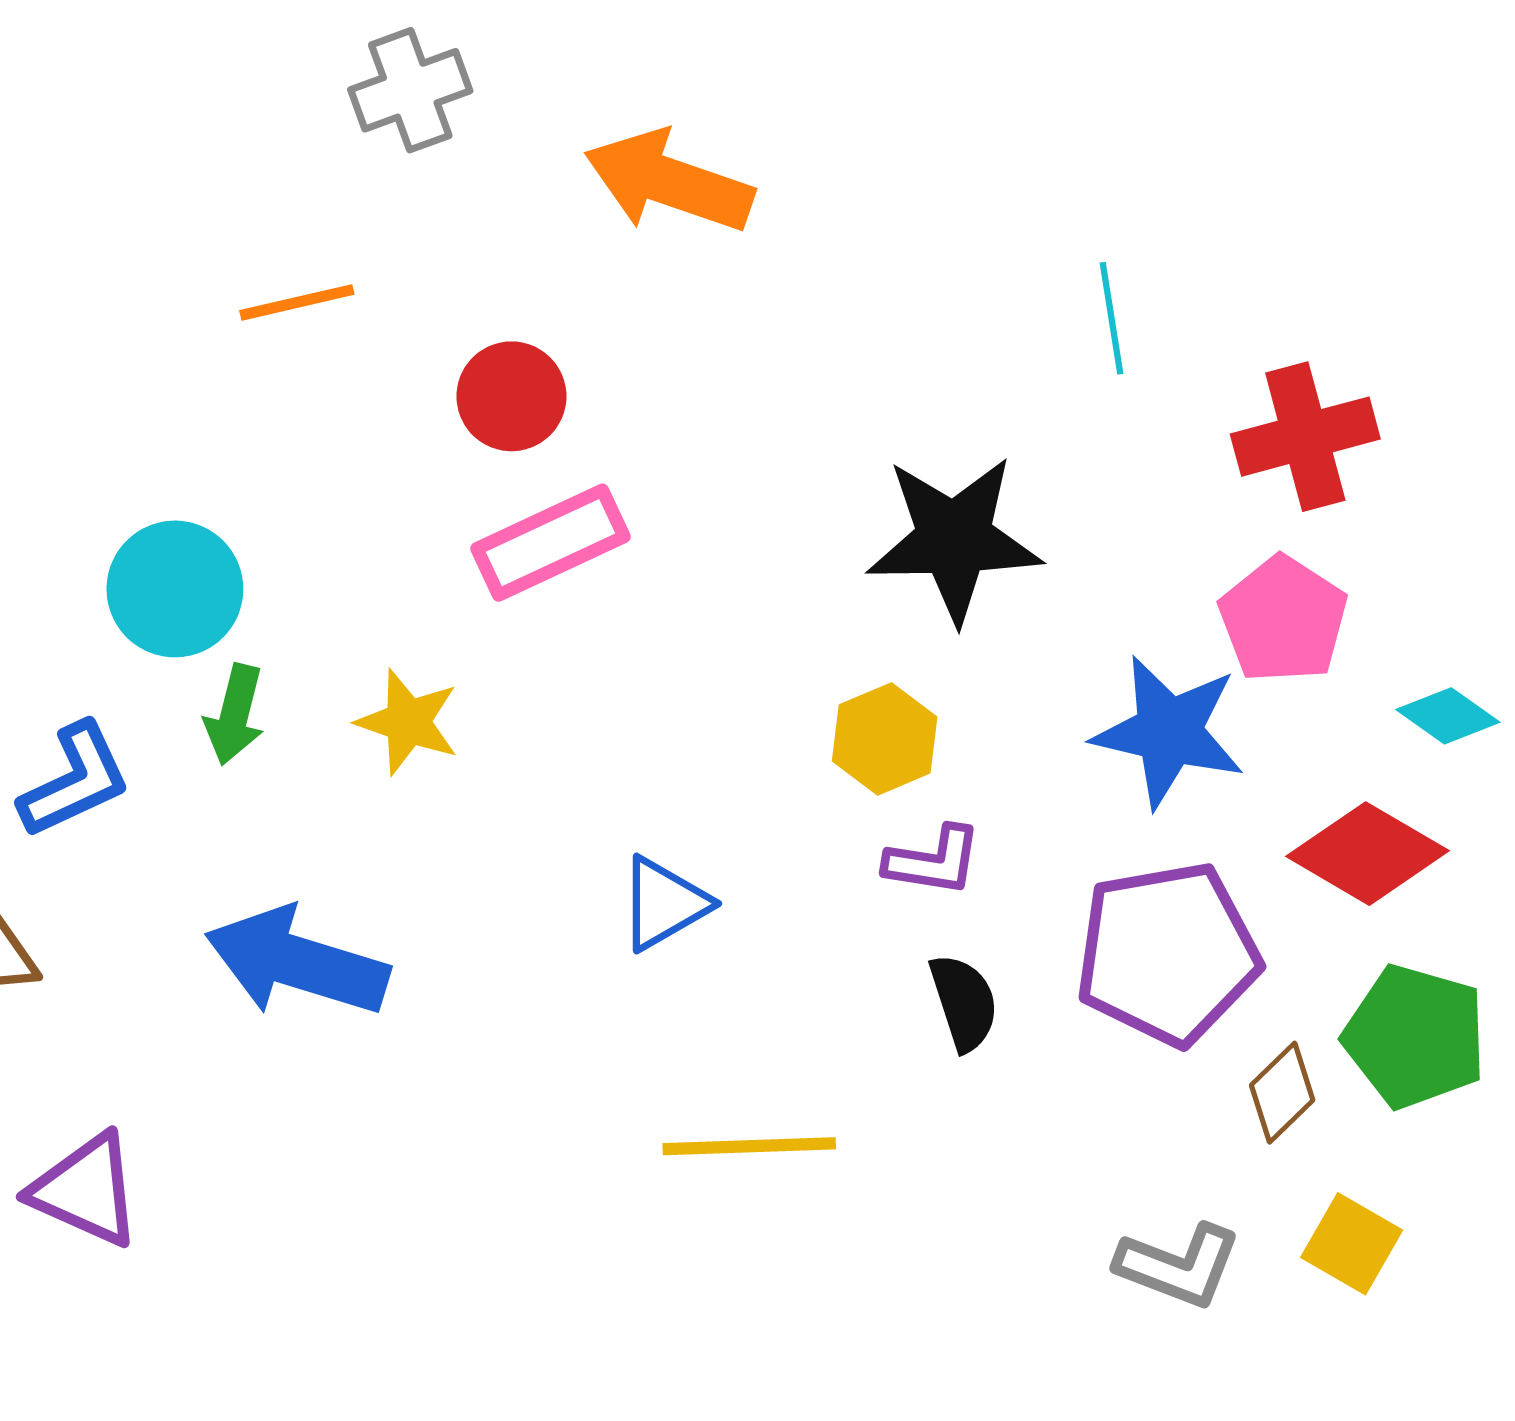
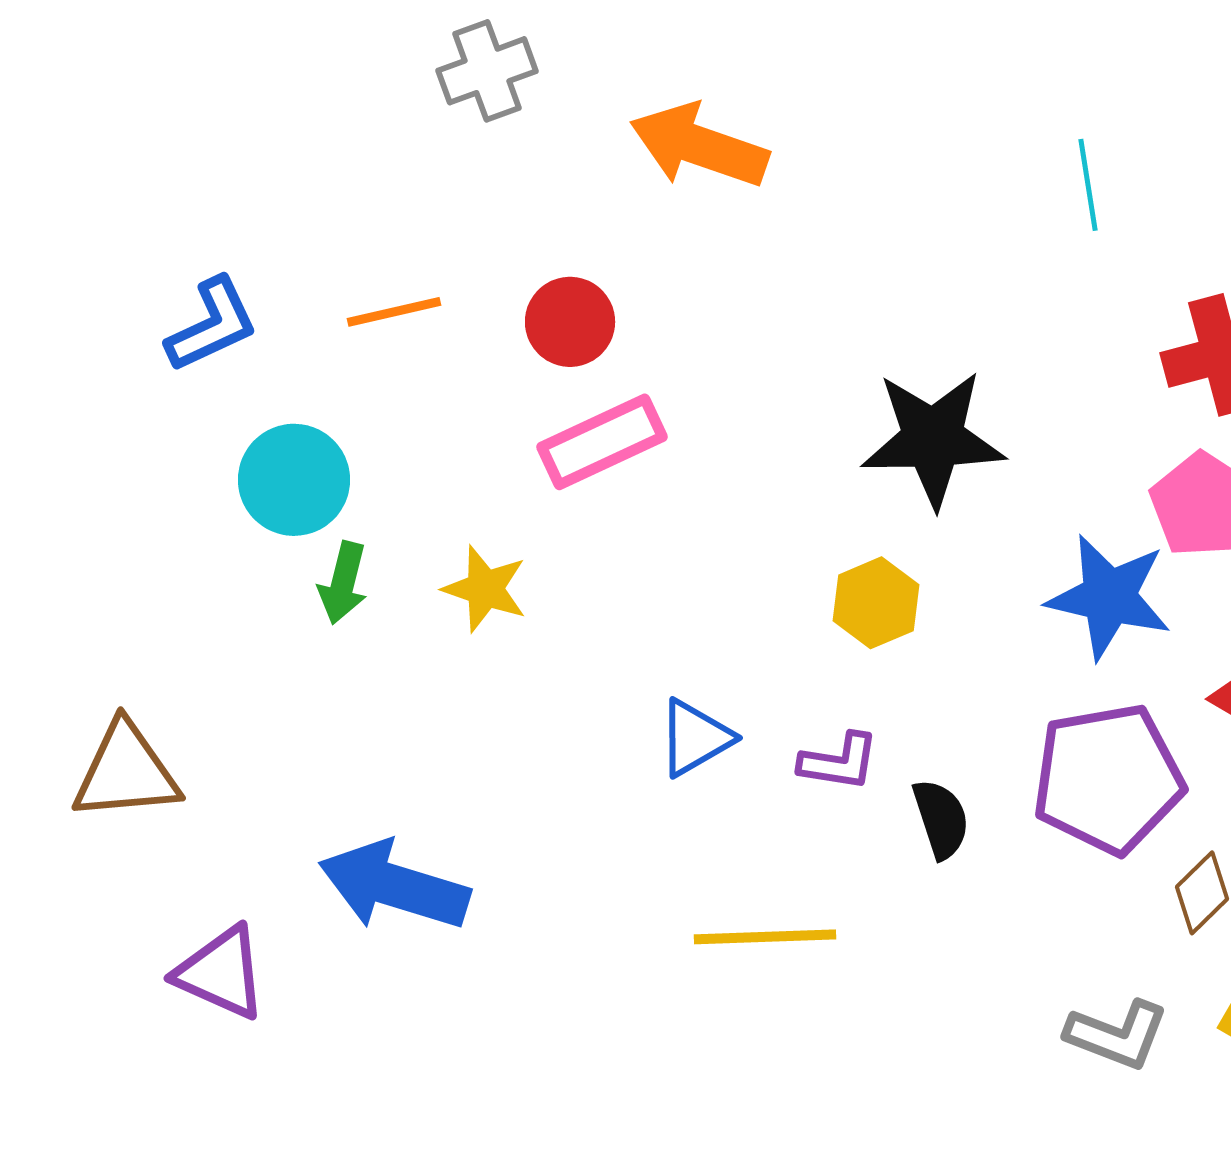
orange line: (297, 302) -> (394, 312), moved
cyan line: (1111, 318) -> (1088, 185), moved
blue L-shape: (75, 780) -> (212, 325), moved
purple L-shape: (933, 861) -> (839, 762), moved
blue arrow: (297, 962) -> (394, 886), moved

